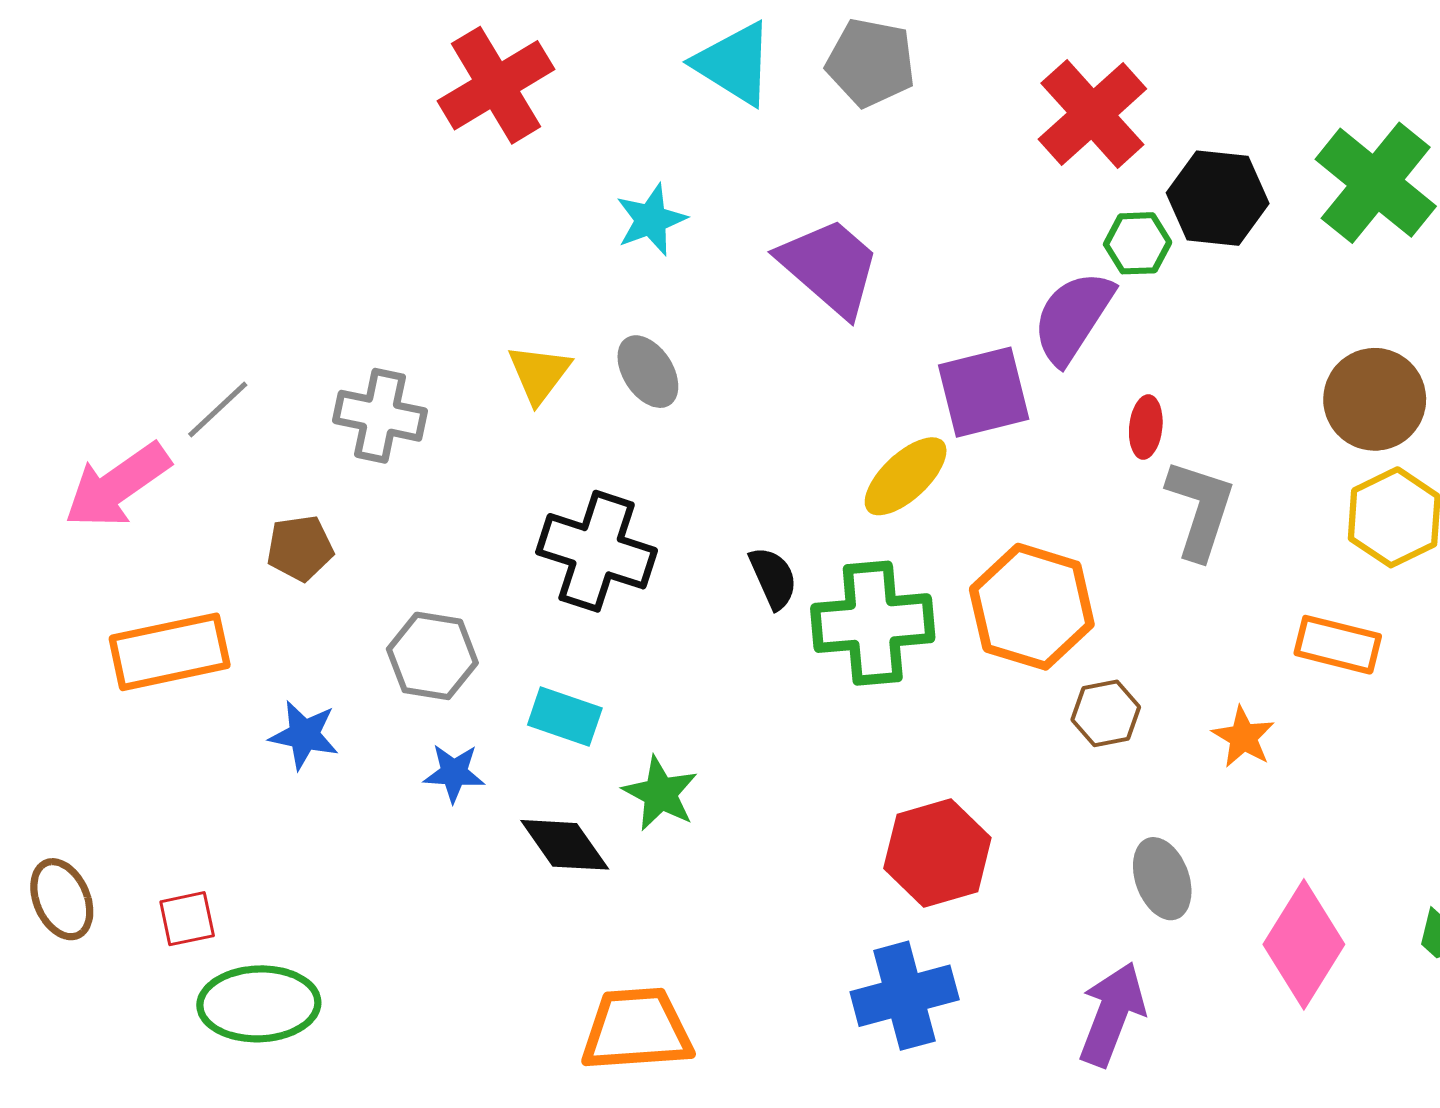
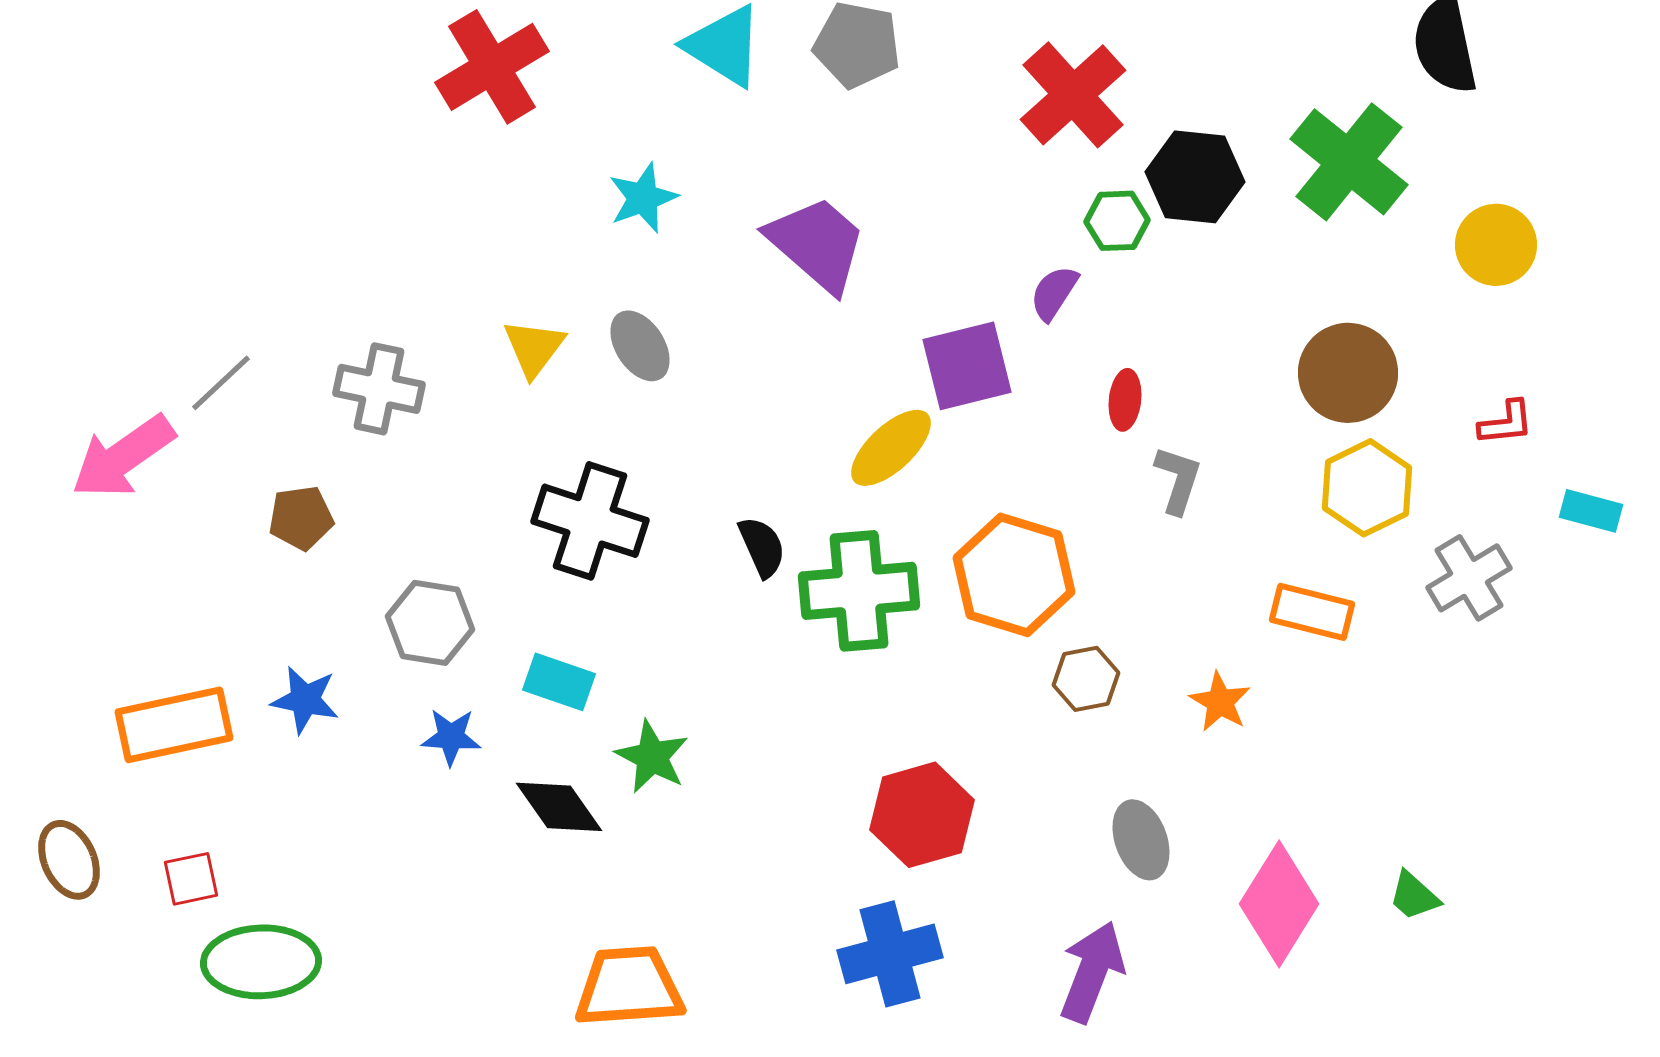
purple semicircle: (1073, 317) -> (1054, 293), size x0.6
gray L-shape: (1200, 509) -> (1178, 480), size x0.7
orange rectangle: (170, 652) -> (174, 725), moved

